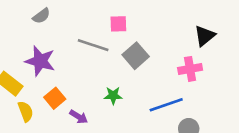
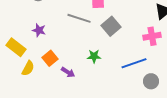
purple star: (40, 61) -> (39, 30), size x0.6
yellow semicircle: (26, 111) -> (28, 68), turned 49

